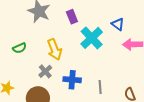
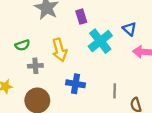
gray cross: (45, 71) -> (35, 66), moved, turned 32
gray line: (100, 87) -> (115, 91), moved

